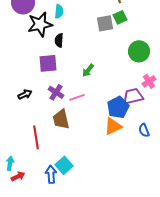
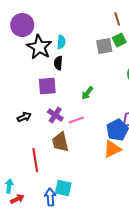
cyan semicircle: (59, 11) -> (61, 42), moved
black star: (40, 24) -> (39, 47), turned -30
cyan square: (64, 165) -> (63, 188), turned -36

